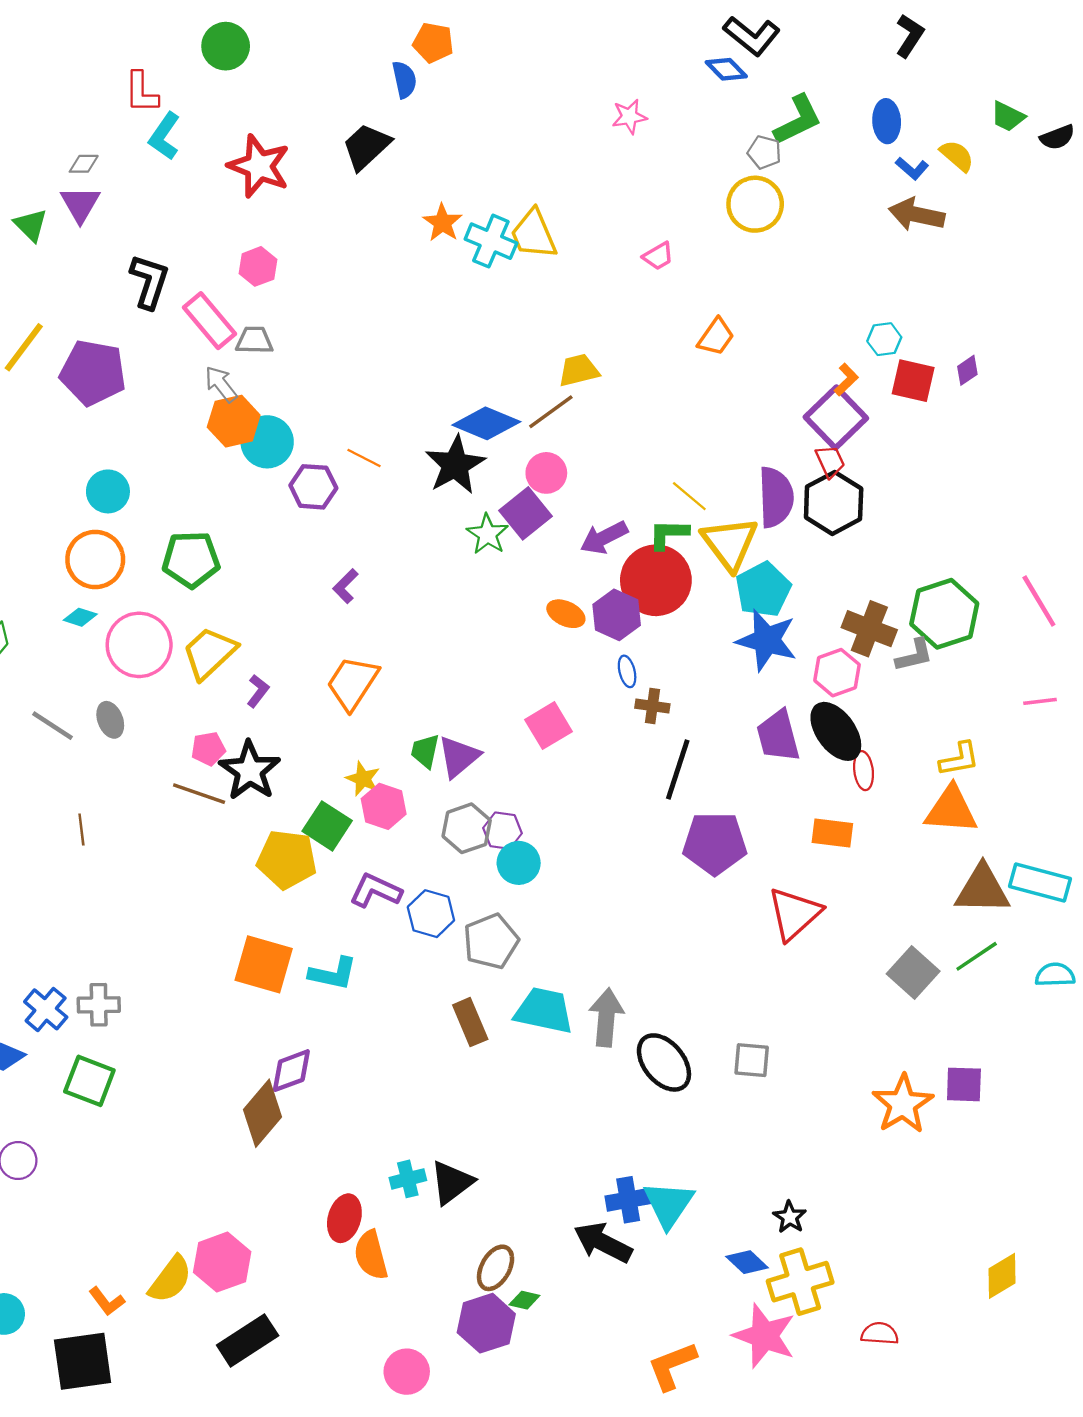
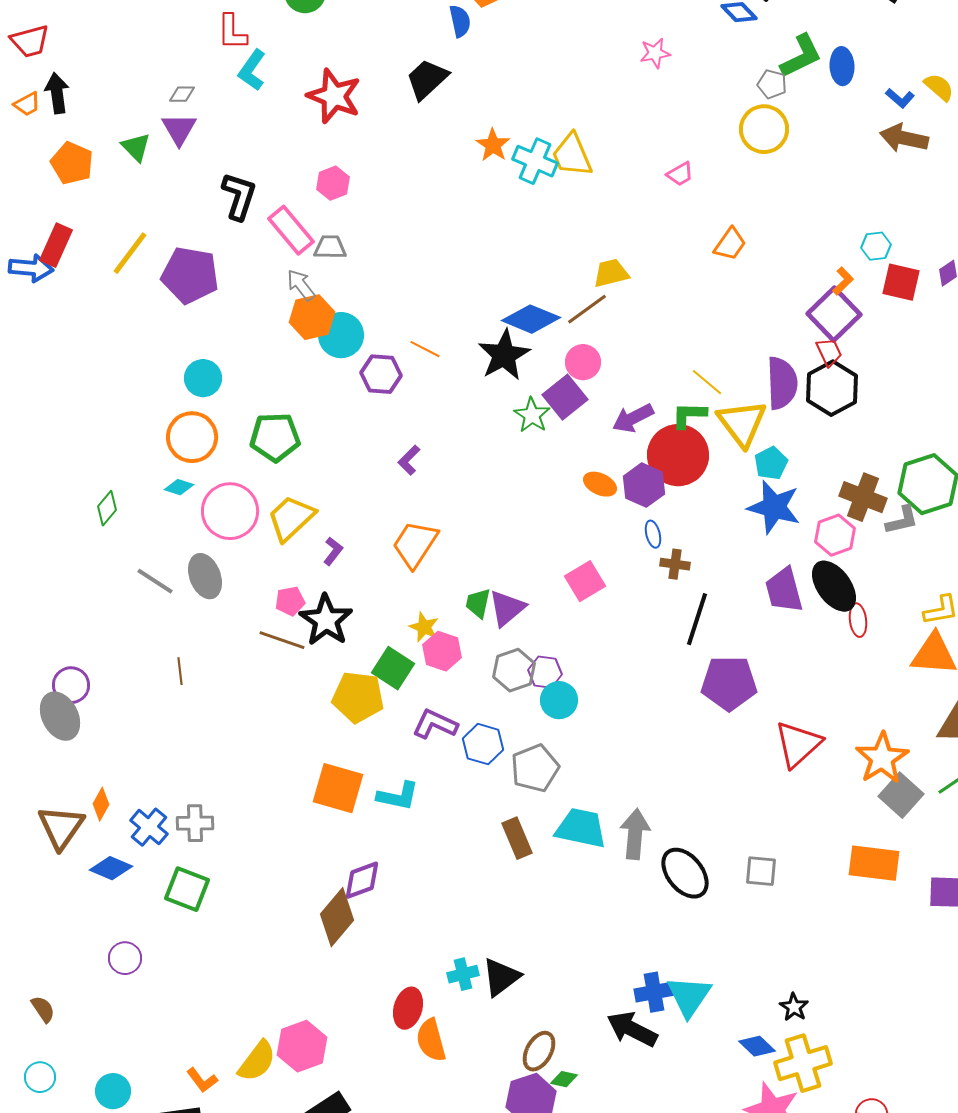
blue ellipse: (887, 121) -> (842, 66), moved
cyan pentagon: (763, 589) -> (771, 463), size x0.7
gray ellipse: (110, 720) -> (205, 576), size x1.4
orange rectangle: (832, 833) -> (874, 863), moved, size x1.4
orange star: (903, 1104) -> (882, 758), moved

